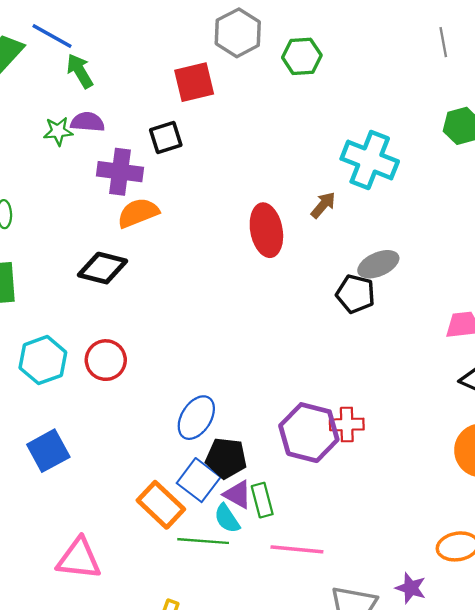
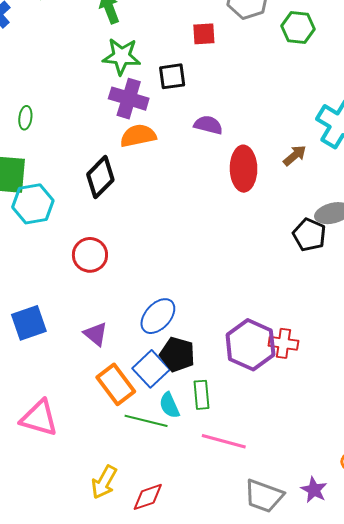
red square: (194, 82) -> (204, 34), size x0.7
purple semicircle: (88, 122) -> (208, 125), moved
green star: (58, 131) -> (121, 56), moved, size x1.5
black diamond: (103, 268) -> (100, 177), turned -69
cyan hexagon: (43, 360) -> (33, 204), moved
purple triangle: (238, 494) -> (96, 334), moved

